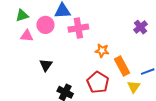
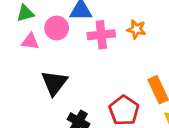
orange star: (102, 51) -> (136, 29), moved
black triangle: (46, 65) -> (54, 83), size x1.5

